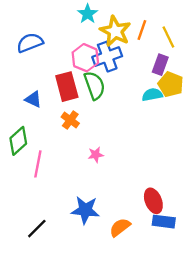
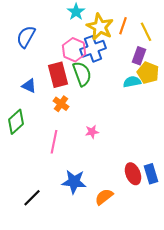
blue semicircle: (30, 43) -> (26, 37), turned -40
pink star: (96, 155) -> (92, 132), moved
pink line: (38, 164) -> (54, 142), moved
blue rectangle: (164, 222) -> (151, 174), moved, turned 66

